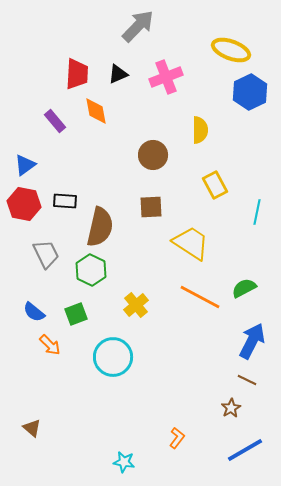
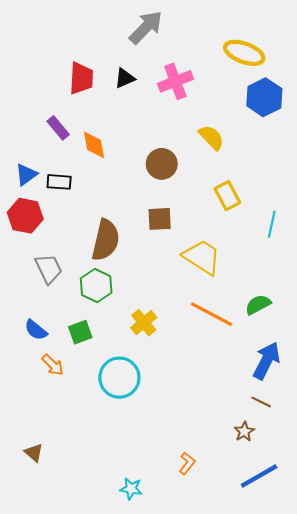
orange diamond: (96, 111) -> (94, 145), moved
yellow semicircle: (200, 130) -> (211, 137), turned -44
black rectangle: (65, 201) -> (59, 182), moved

